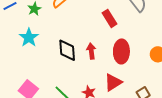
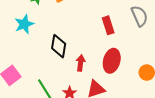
red arrow: (91, 51) -> (81, 63), moved

